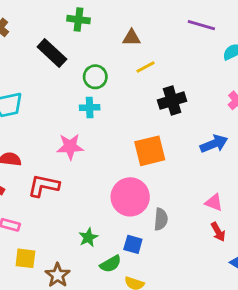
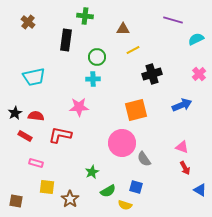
black rectangle: (52, 53) -> (66, 40), turned 55
gray semicircle: (161, 219) -> (144, 159), turned 140
blue square: (133, 244) -> (136, 187), moved

